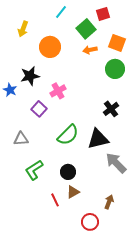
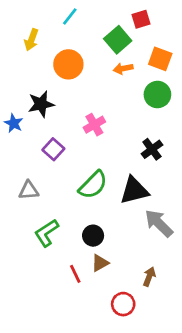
cyan line: (61, 12) -> (70, 16), moved
pink cross: (58, 91) -> (94, 125), moved

